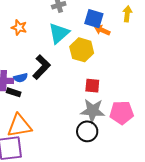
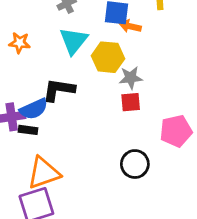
black L-shape: (41, 67) -> (59, 90), turned -115
blue semicircle: (21, 78) -> (34, 109), size x1.5
gray star: (93, 111) -> (131, 78), moved, size x0.7

